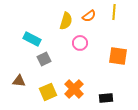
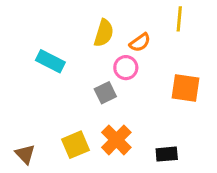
orange semicircle: (89, 16) -> (140, 42), moved
gray square: (44, 59) -> (105, 93), moved
brown triangle: (19, 81) -> (25, 154), moved, turned 40

